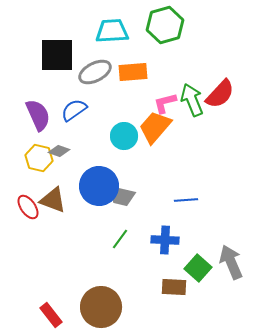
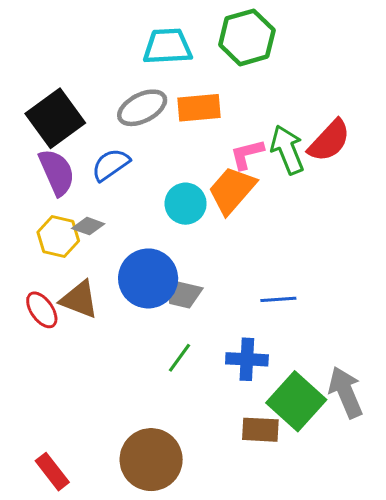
black square: (57, 55) -> (55, 118), moved, turned -36
green square: (198, 268) -> (296, 401), size x1.4
red rectangle: (51, 315) -> (52, 472), moved

